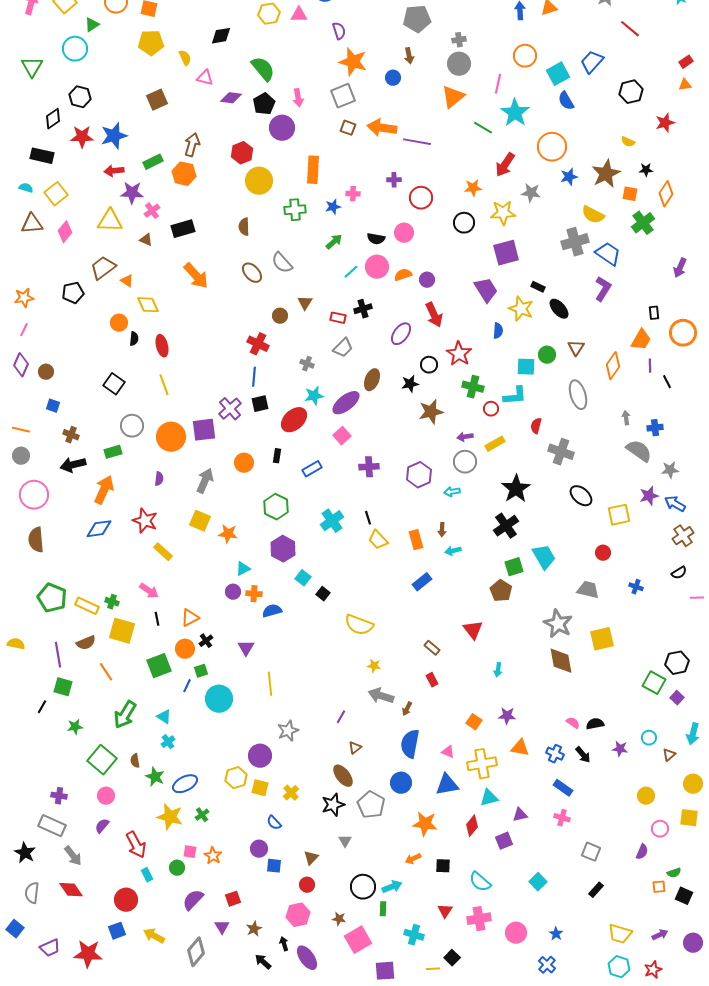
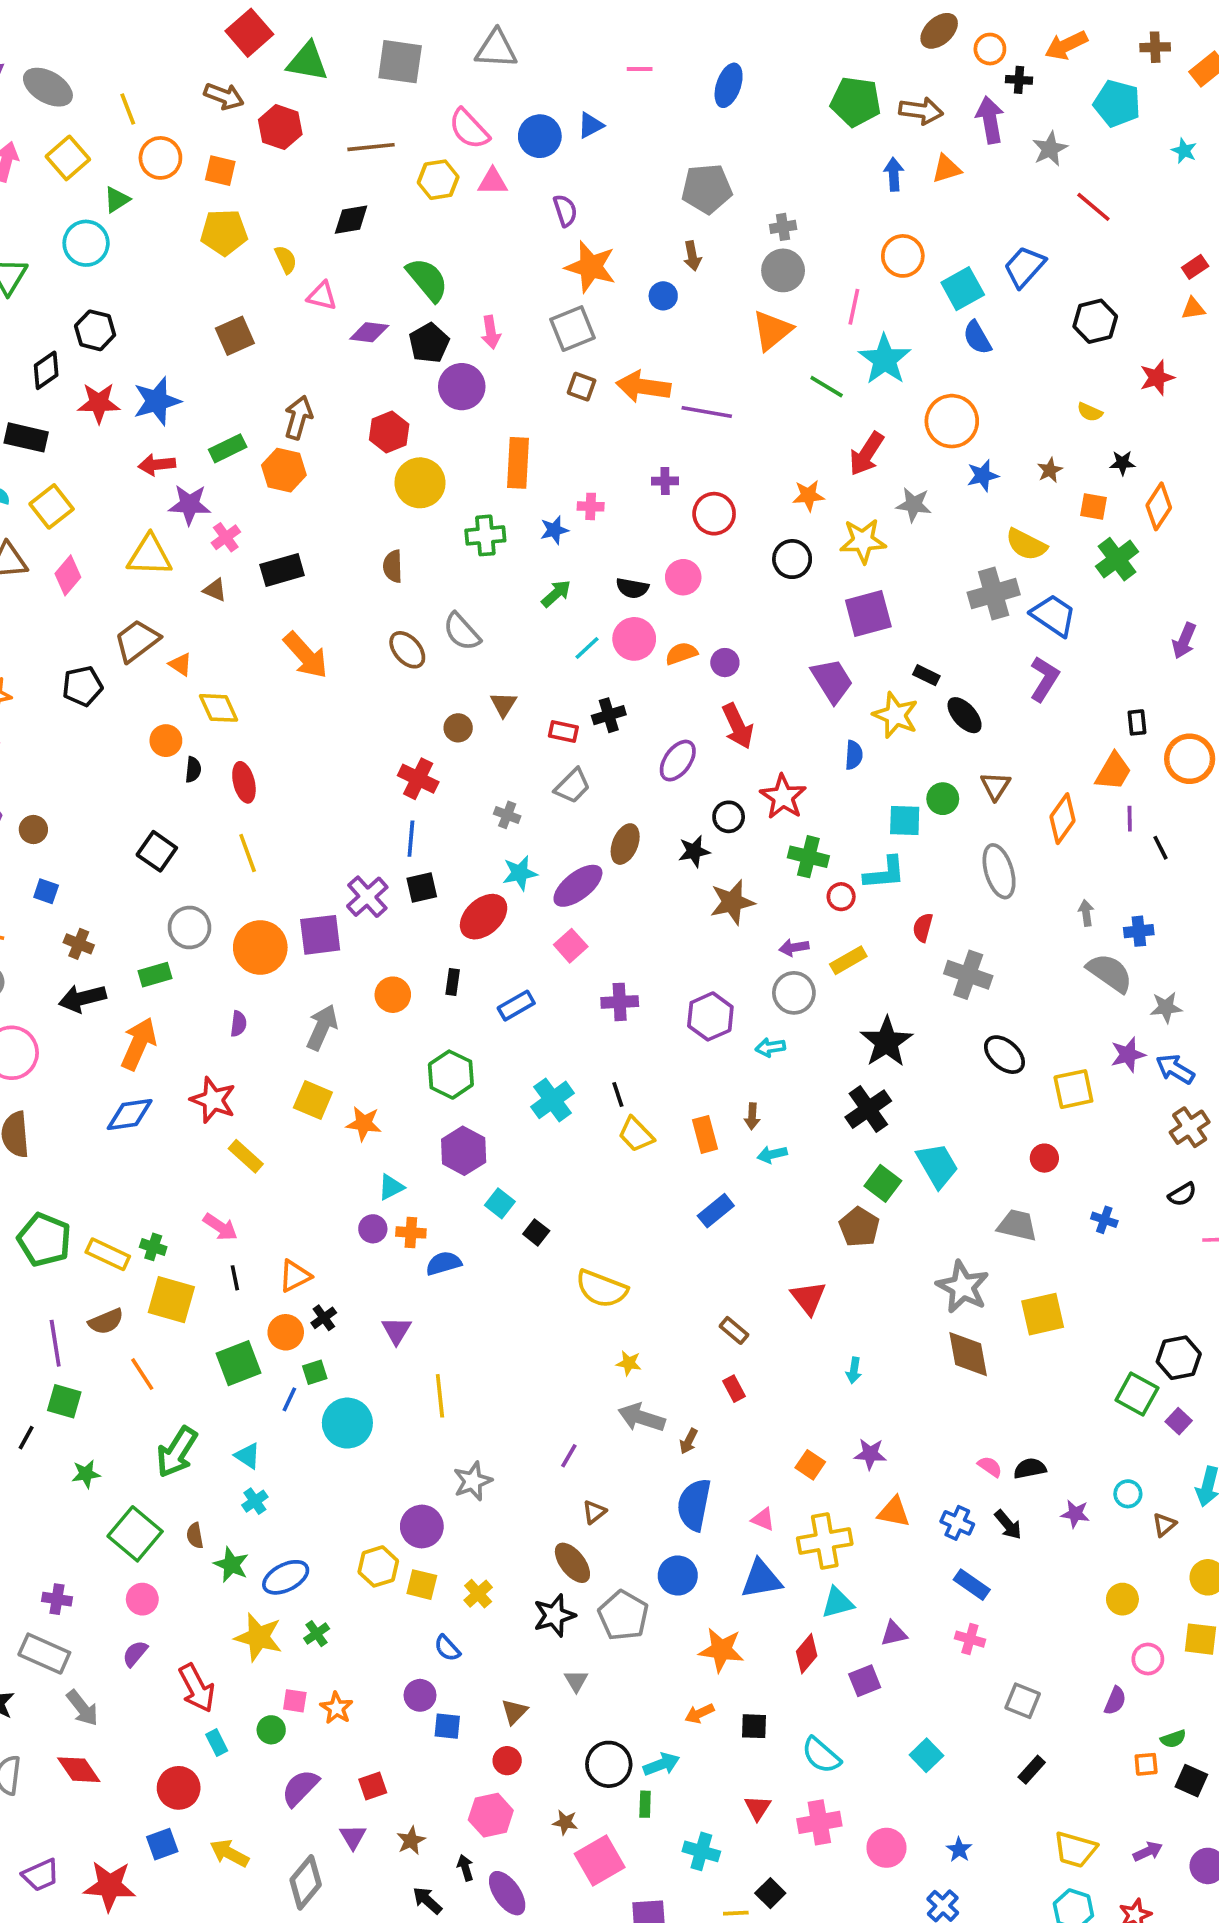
brown star: (606, 174) -> (1050, 470), size x0.5
green square: (514, 567) -> (883, 1183), turned -36

